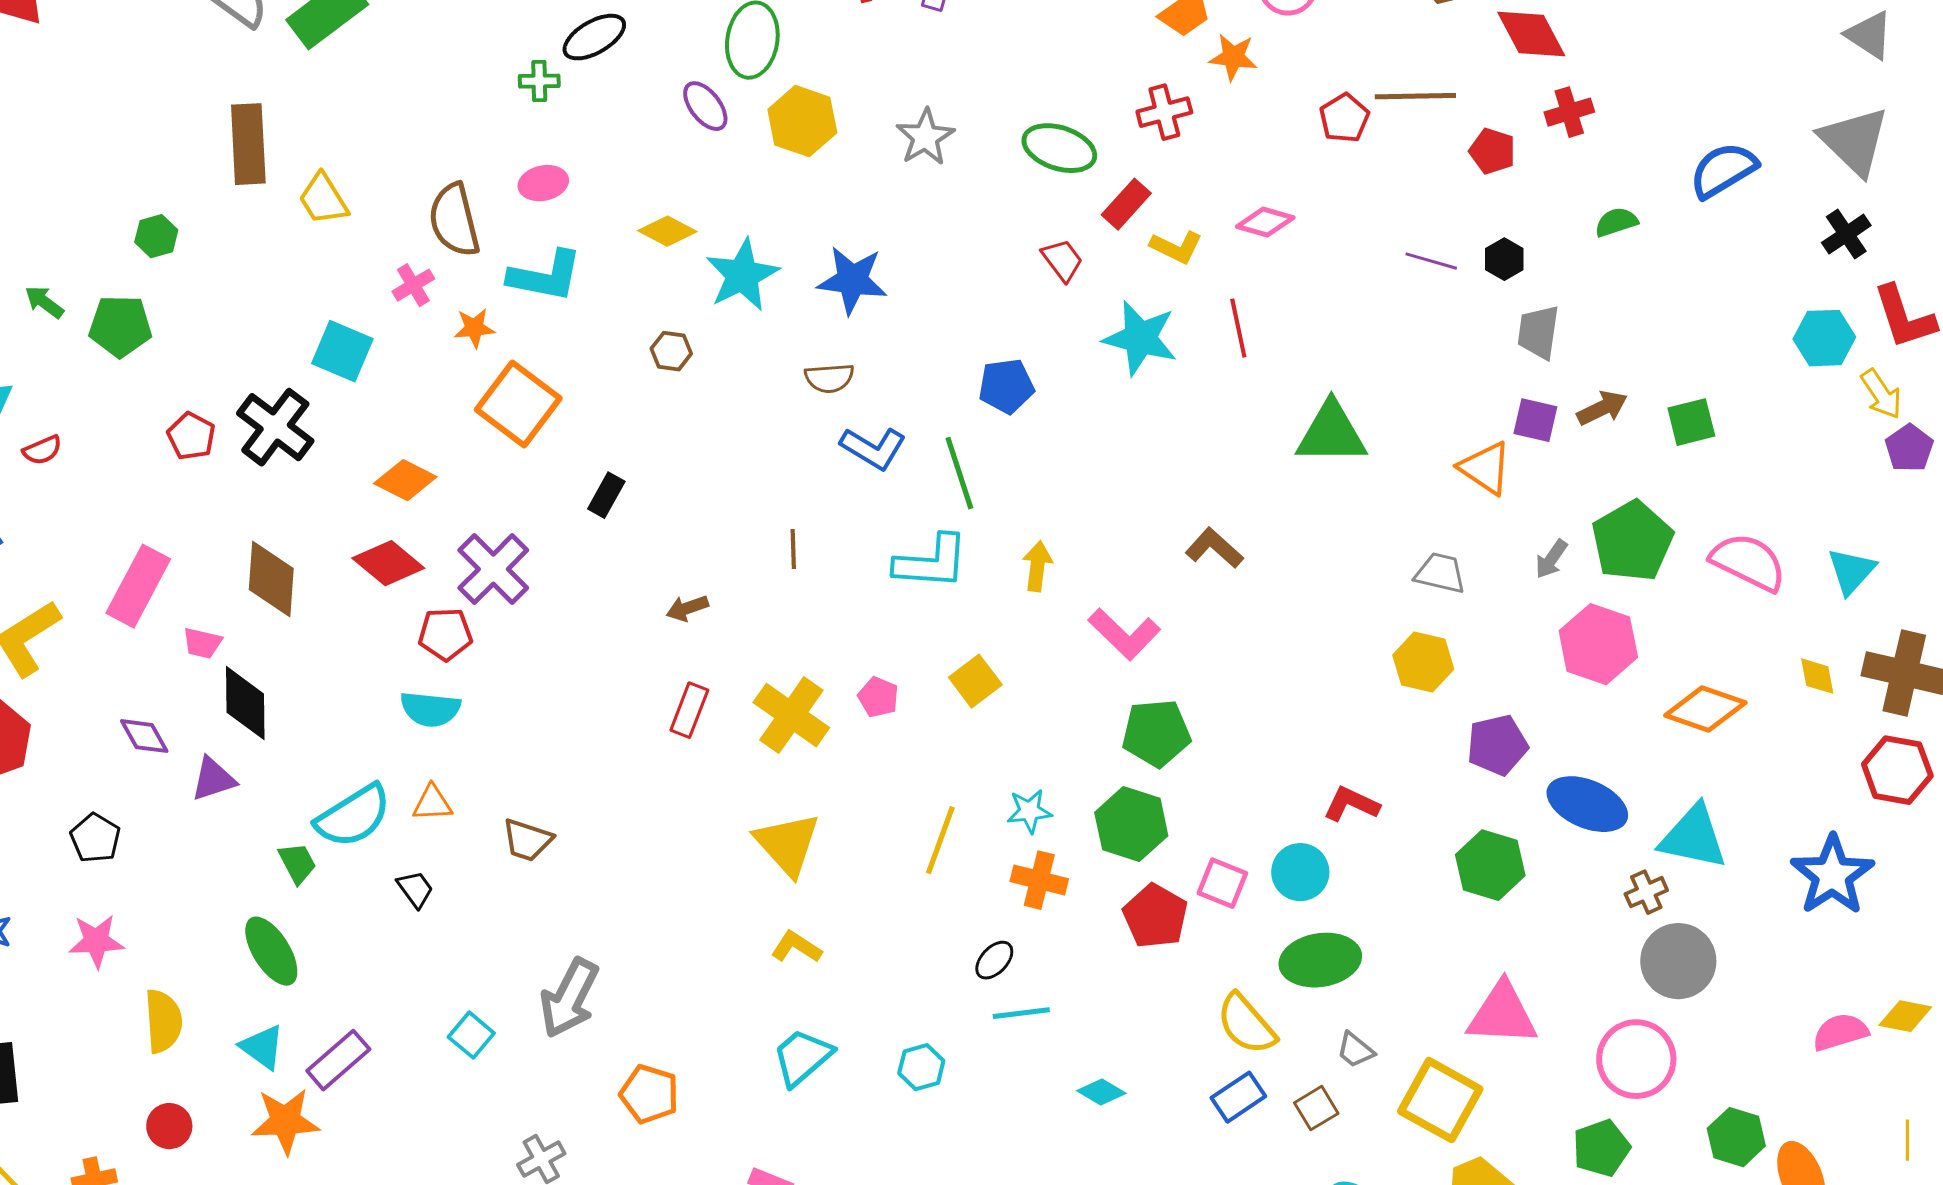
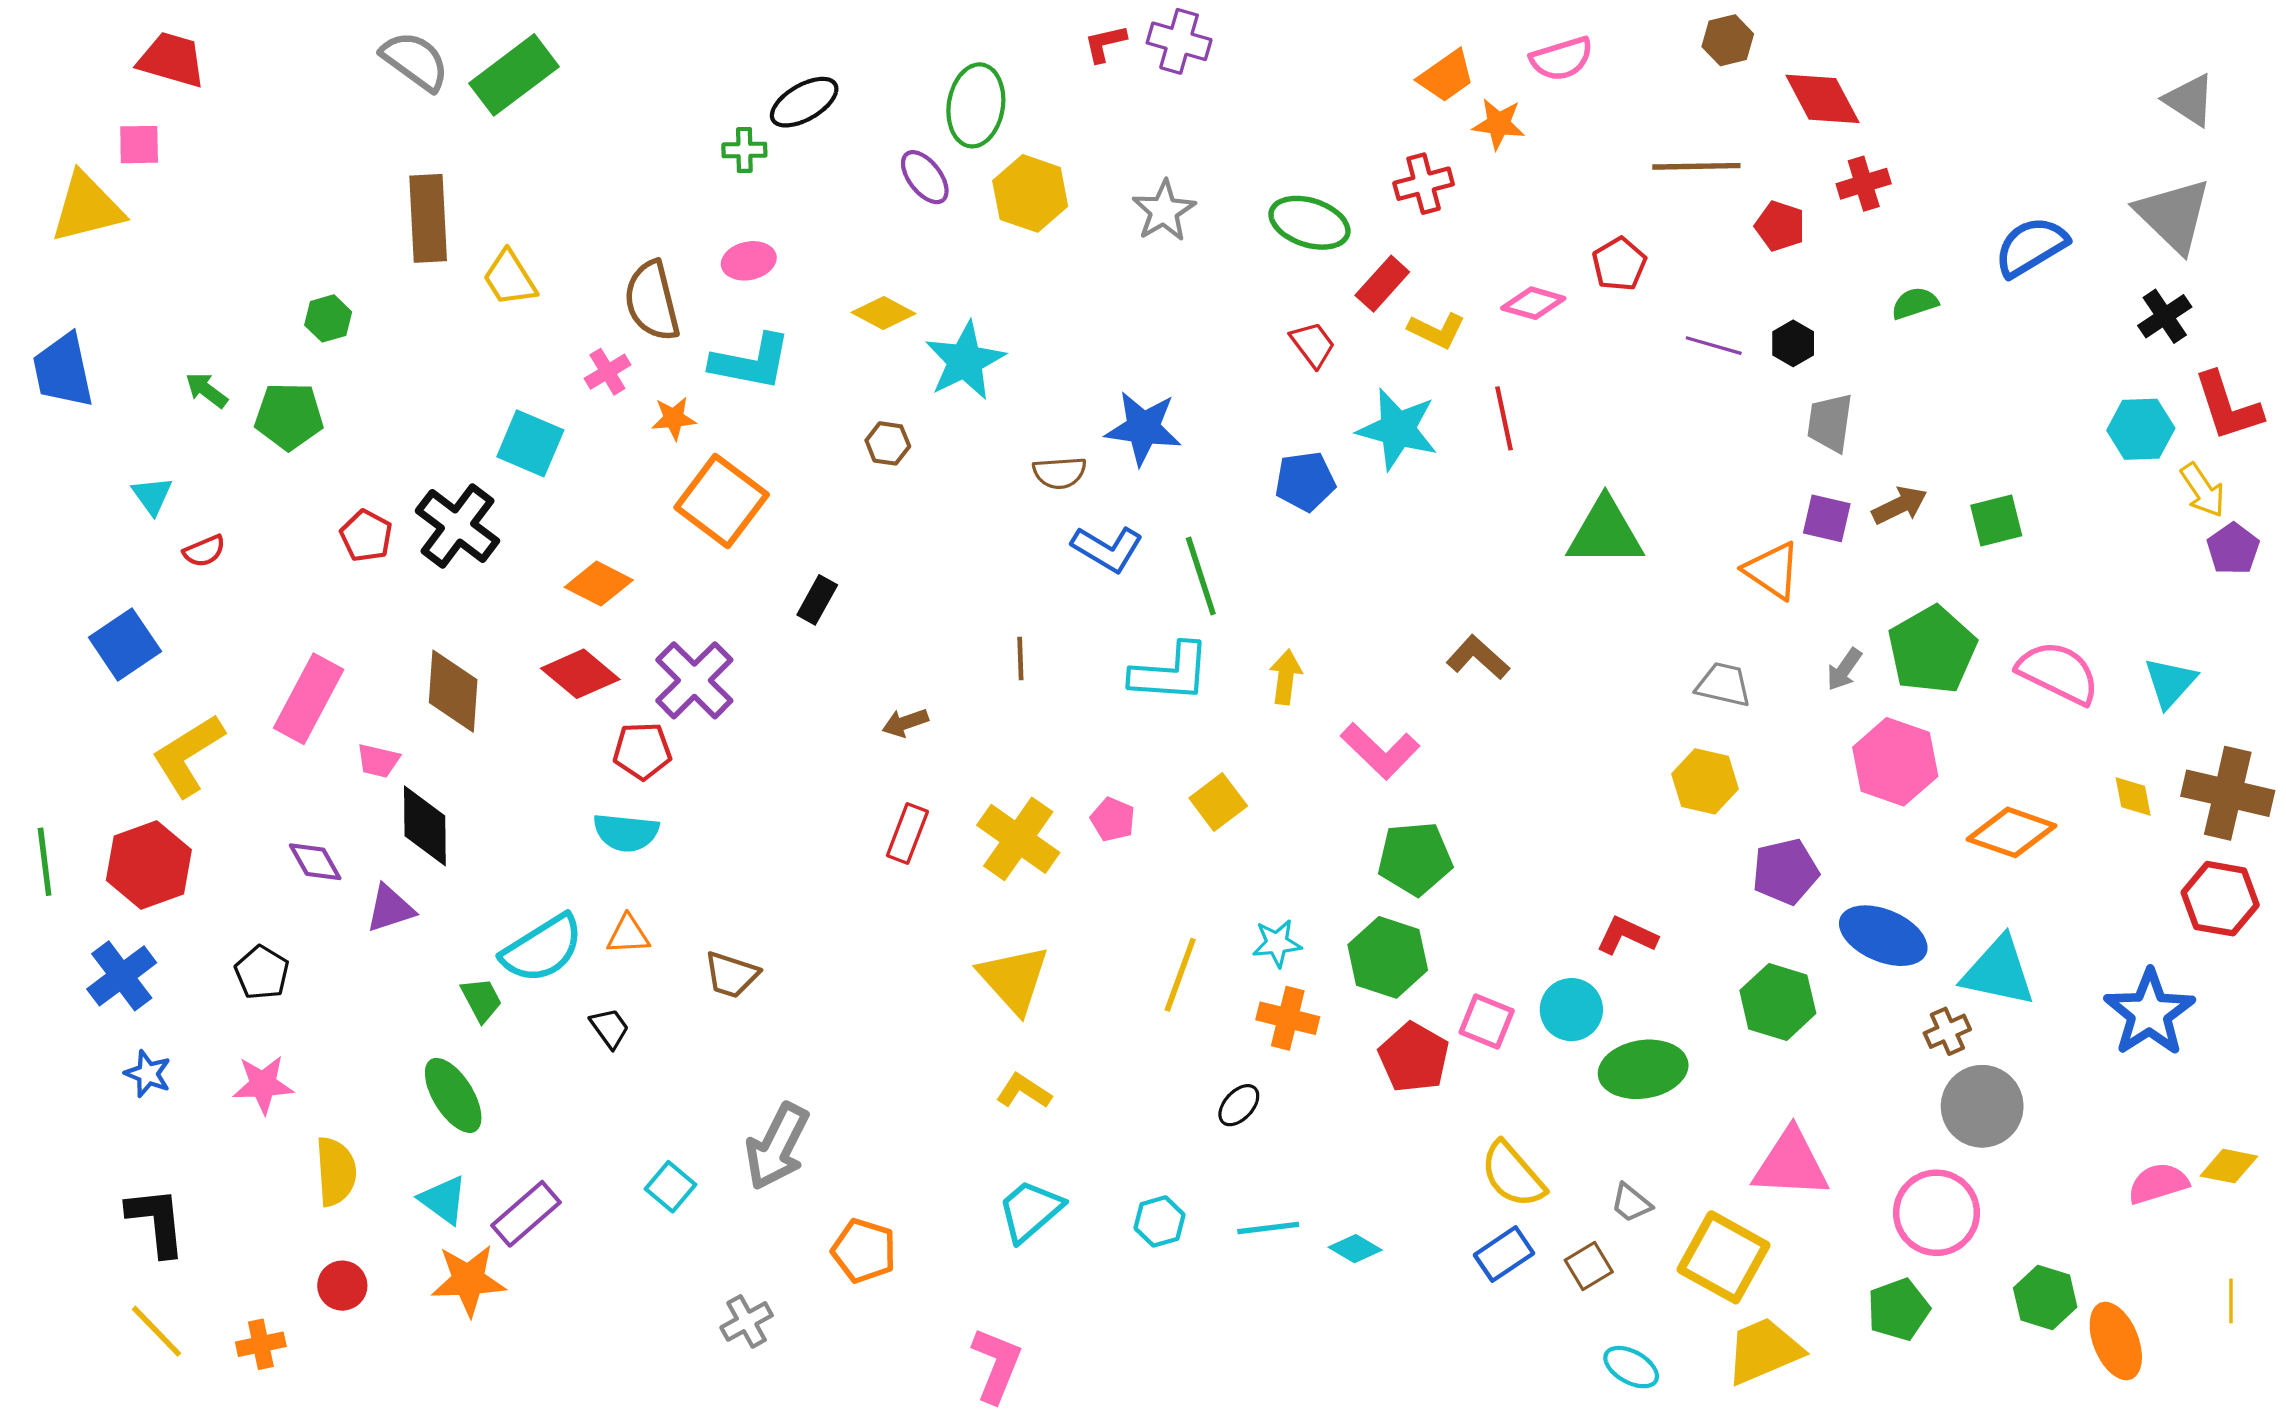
red pentagon: (1344, 118) -> (1619, 264), moved
blue star: (852, 280) -> (1143, 428), moved
blue pentagon: (1006, 386) -> (1305, 481), moved
green ellipse: (1320, 960) -> (1643, 1069), moved
cyan line: (1021, 1013) -> (1268, 1228), moved

